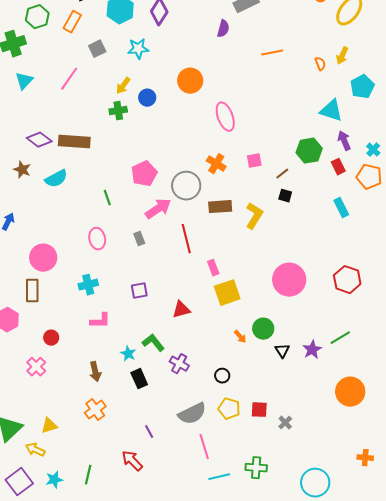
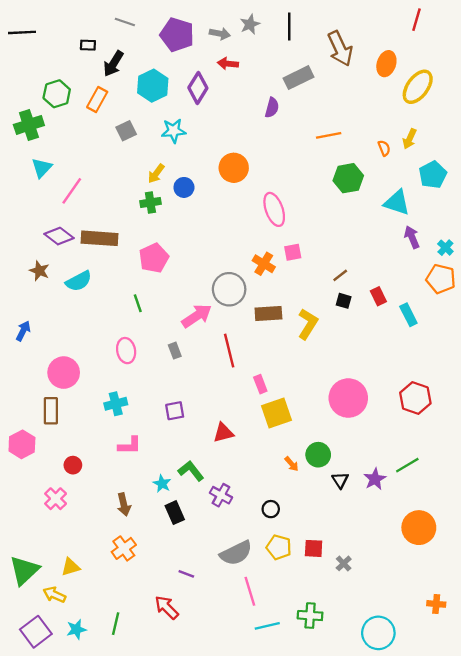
pink line: (69, 79) -> (72, 191), moved
green hexagon: (309, 151) -> (348, 178), moved
pink square: (254, 161) -> (293, 252), moved
red rectangle: (338, 167) -> (378, 296), moved
pink pentagon: (144, 174) -> (154, 258), moved
purple line: (149, 432) -> (186, 574), turned -40

